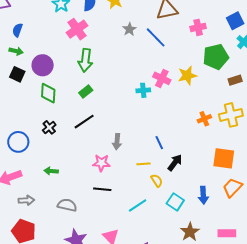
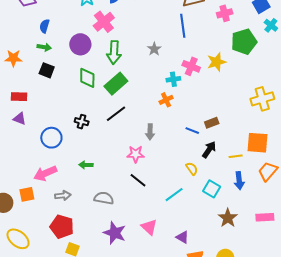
gray star: (129, 29) -> (154, 49), moved
blue line: (156, 37) -> (183, 26), turned 40
purple circle: (43, 65) -> (80, 44), moved
brown rectangle: (235, 80) -> (212, 123), moved
green rectangle: (86, 92) -> (116, 84), size x1.6
green diamond: (48, 93) -> (87, 78), moved
orange cross: (204, 119) -> (166, 100), moved
black cross: (49, 127) -> (82, 122), turned -32
blue line: (159, 143) -> (192, 131), turned -40
yellow line: (144, 164) -> (236, 156), moved
black line: (102, 189) -> (138, 180), turned 36

